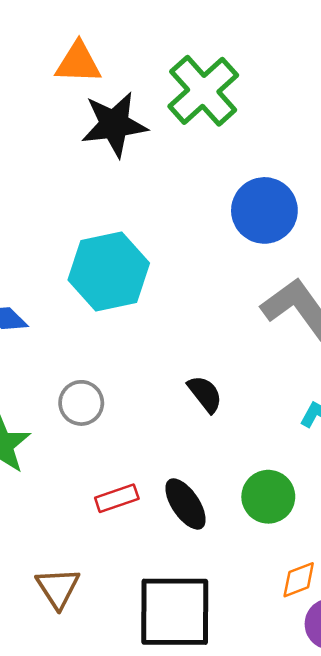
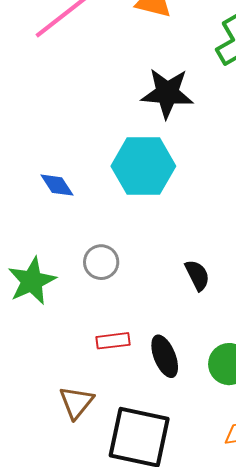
black star: (114, 124) -> (167, 93), moved
brown triangle: (58, 588) -> (76, 402), moved

